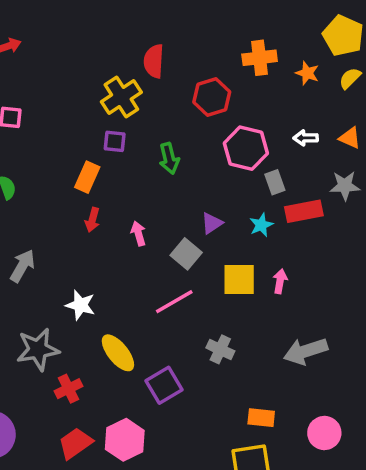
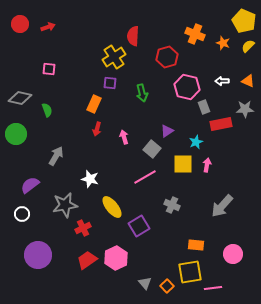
orange cross: (260, 58) -> (195, 34), turned 30
cyan star: (261, 225) -> (196, 142), moved
gray arrow: (306, 351) -> (222, 206), turned -30

